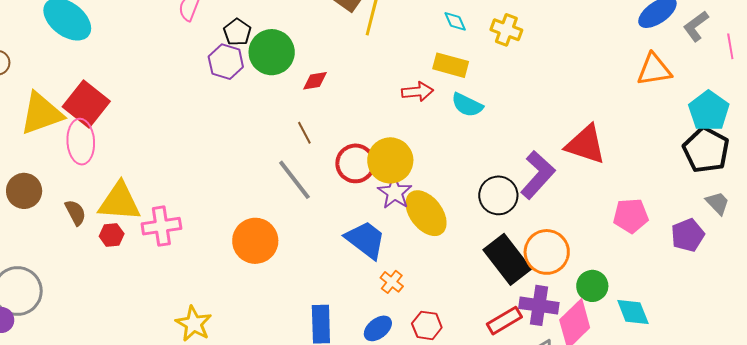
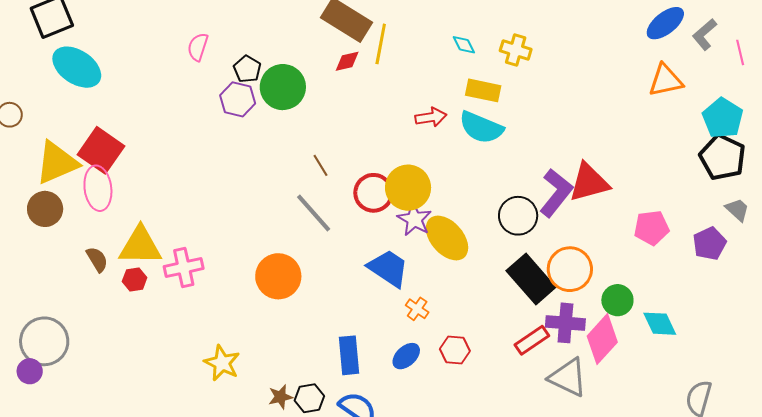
yellow rectangle: (451, 65) -> (483, 90), moved
red diamond: (315, 81) -> (347, 61), moved
cyan semicircle: (467, 105) -> (481, 127), size x1.4
red triangle: (586, 144) -> (589, 182), moved, turned -30
brown circle: (24, 191) -> (45, 209), moved

